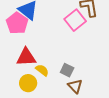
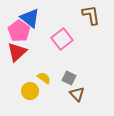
pink square: (75, 20) -> (62, 39), moved
red triangle: (26, 57) -> (17, 52), moved, turned -40

